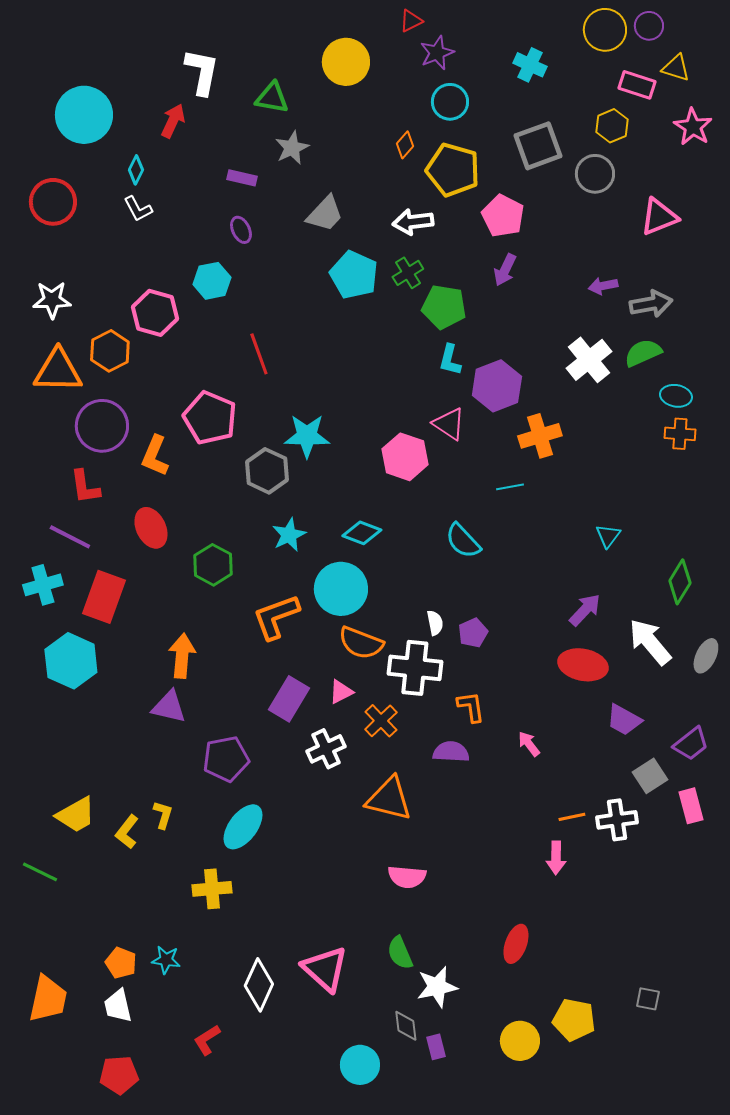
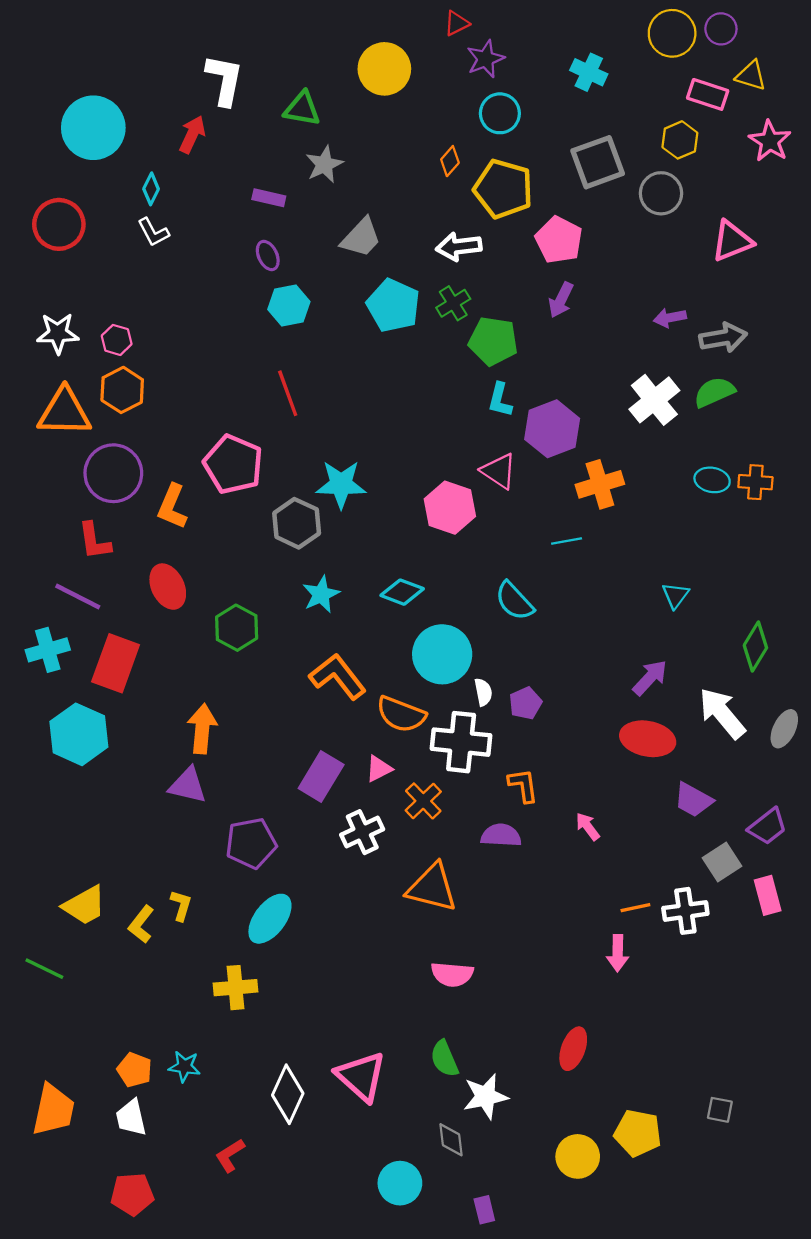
cyan hexagon: (212, 281) -> (289, 305), moved
pink hexagon: (155, 313) -> (117, 340), moved, size x0.6
cyan ellipse: (676, 396) -> (712, 480), moved
cyan circle: (341, 589) -> (442, 654), moved
orange L-shape: (276, 617) -> (338, 677), moved, turned 72
purple rectangle: (436, 1047) -> (484, 1210), moved

